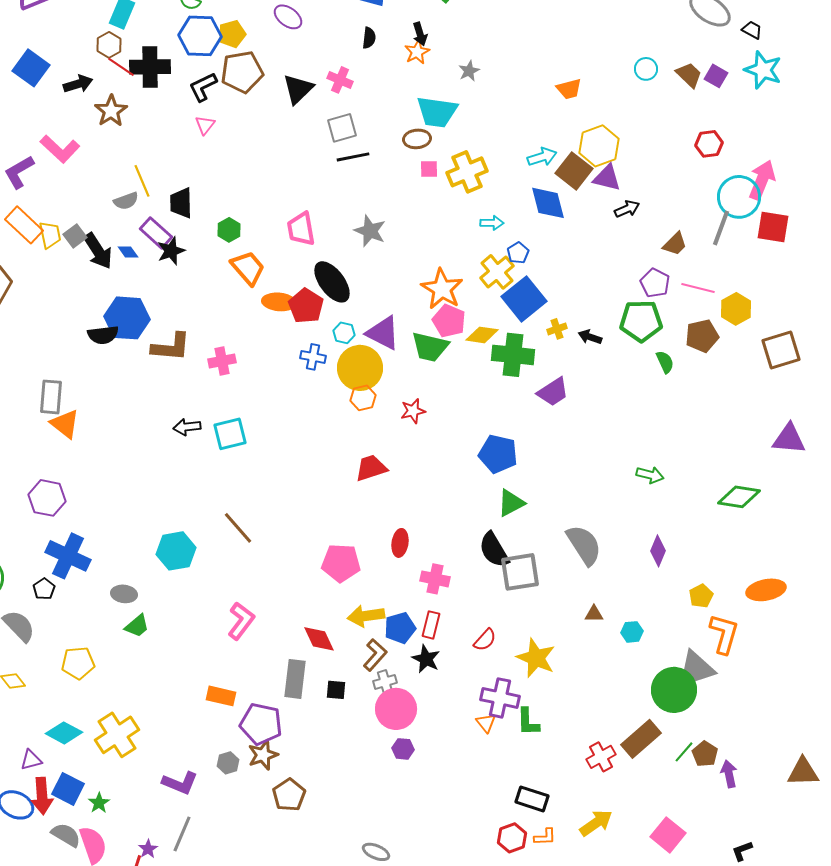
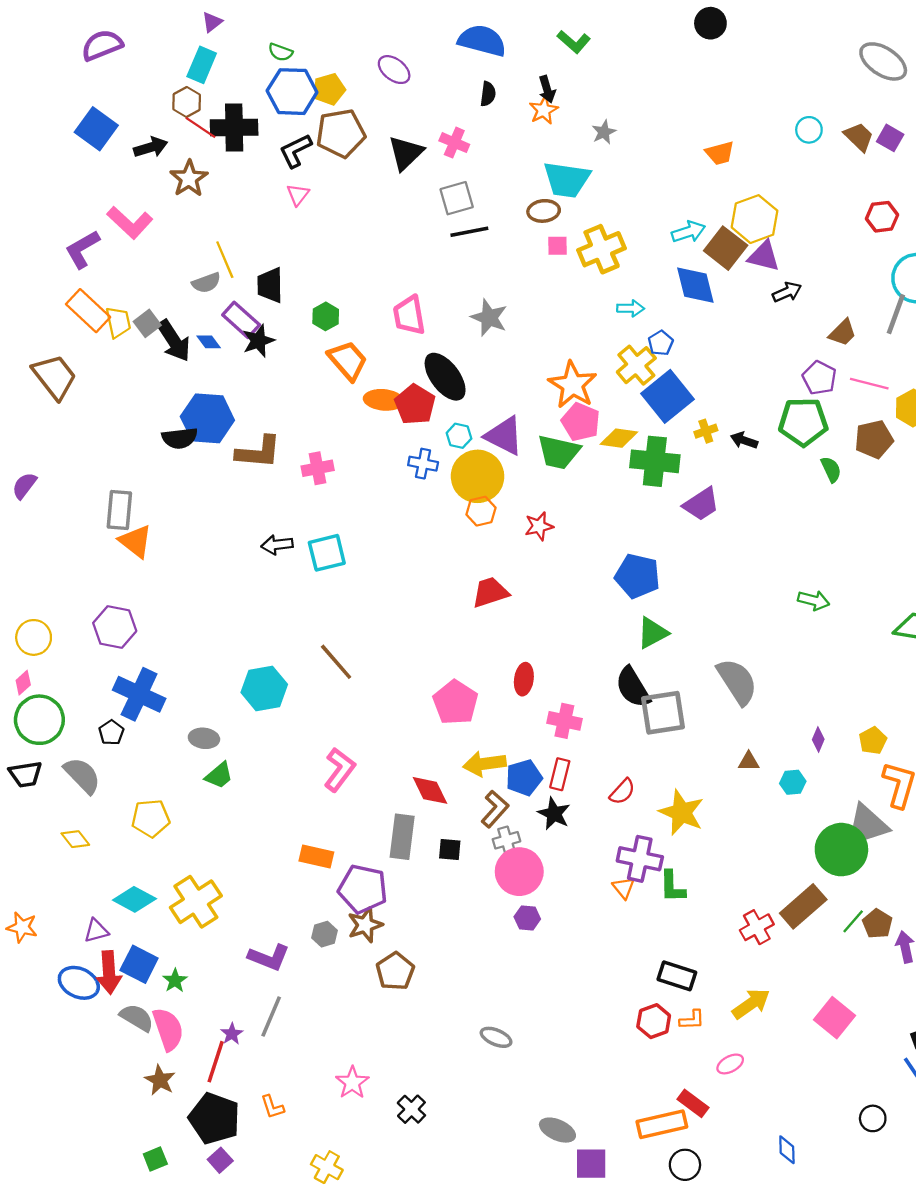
purple diamond: (658, 551) -> (818, 739), moved, size x0.7
pink pentagon: (341, 563) -> (455, 702), turned 30

